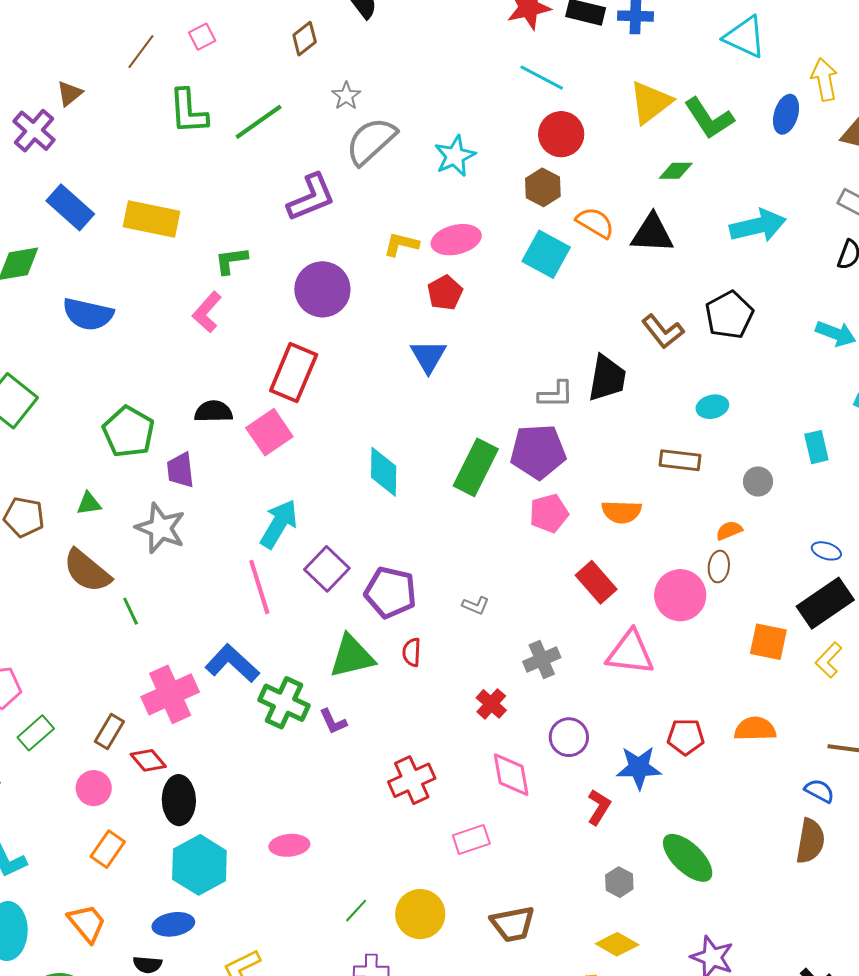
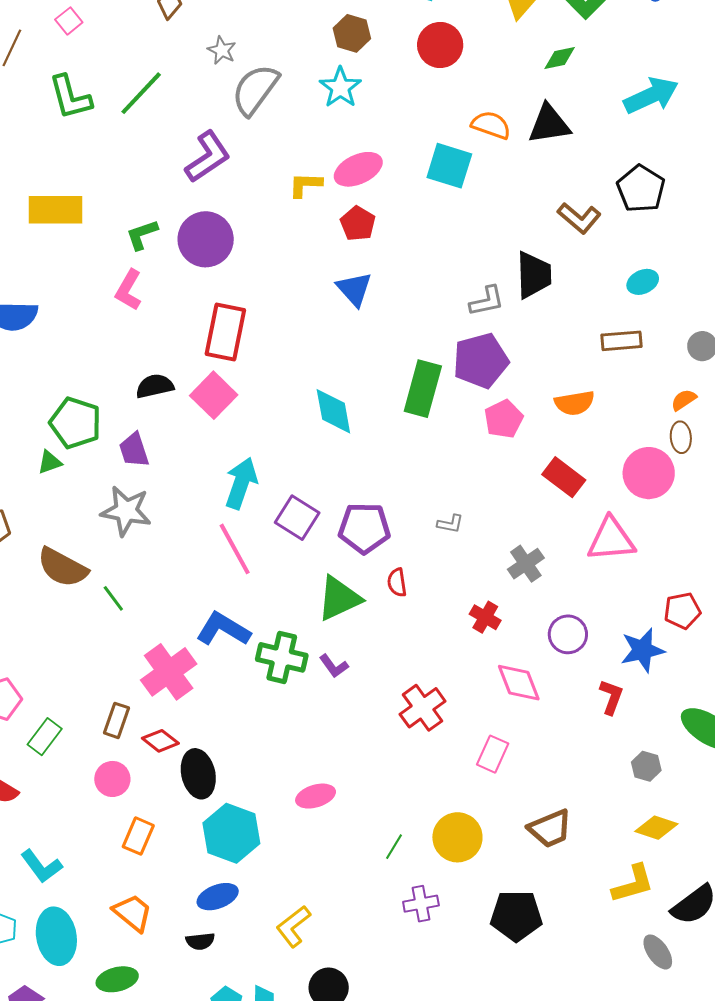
brown hexagon: (543, 187) -> (352, 33), moved
purple circle: (322, 289) -> (206, 239), moved
green triangle: (89, 504) -> (50, 462), moved
pink rectangle: (471, 839) -> (493, 754), turned -36

